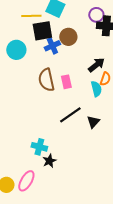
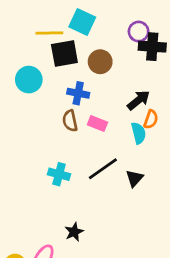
blue cross: (52, 46) -> (78, 93), moved, turned 35
brown semicircle: (46, 80) -> (70, 121), size x0.7
pink rectangle: (66, 82) -> (97, 123), turned -56
cyan cross: (39, 147) -> (59, 174), moved

